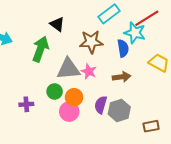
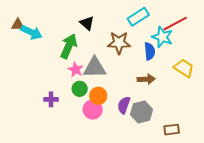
pink star: (89, 71) -> (76, 70), moved

